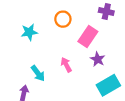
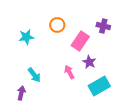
purple cross: (106, 12) -> (103, 26), moved
pink arrow: (66, 65) -> (69, 72), moved

